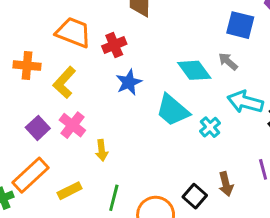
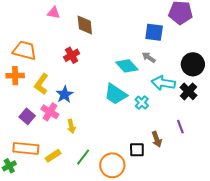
orange trapezoid: (73, 32) -> (24, 50), moved
blue star: (129, 82) -> (65, 94), moved
orange rectangle: (30, 175) -> (26, 148), turned 55
black square: (195, 196) -> (137, 150), turned -35
green line: (114, 198) -> (83, 157), turned 30

